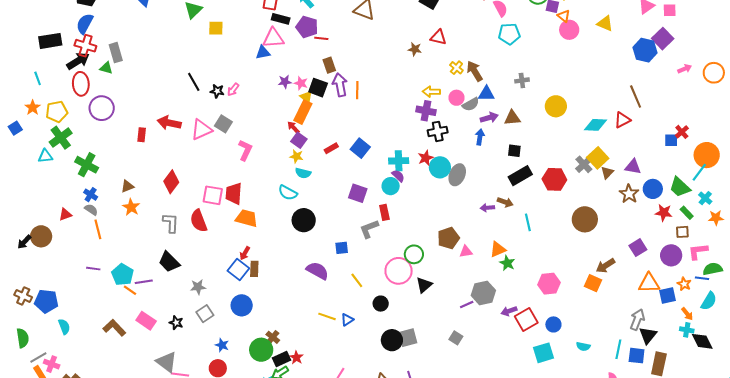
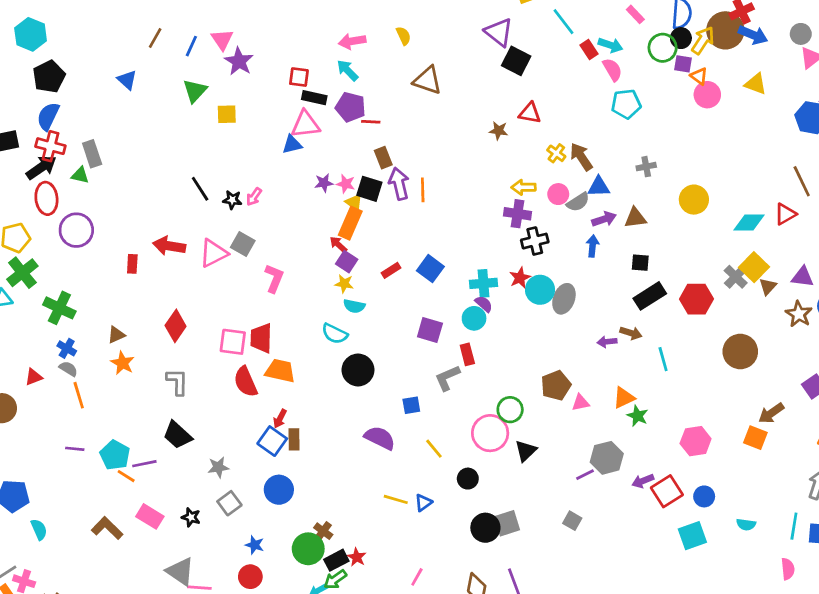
red semicircle: (199, 221) -> (246, 382), moved

